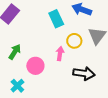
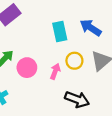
pink circle: (35, 66) -> (27, 68), moved

